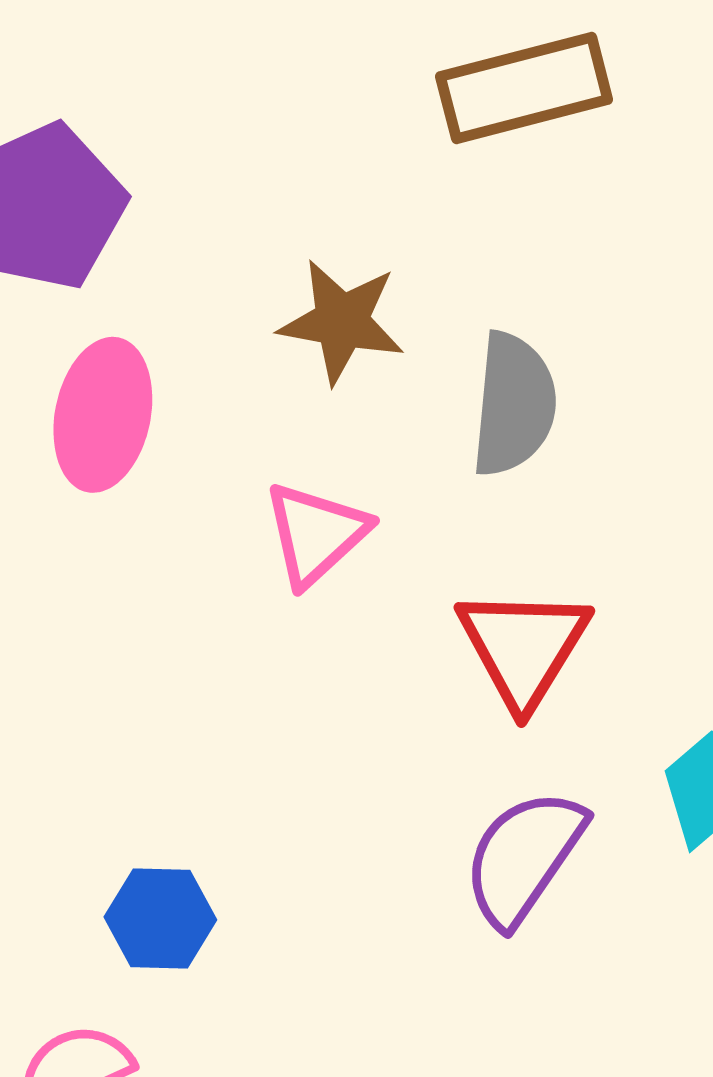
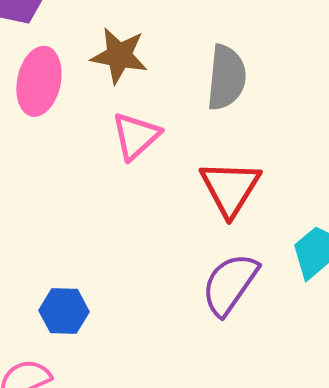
brown star: (342, 321) -> (119, 56), moved

